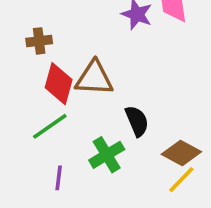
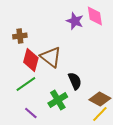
brown triangle: (94, 78) -> (51, 57), turned 35
purple line: (59, 178) -> (31, 113), turned -56

